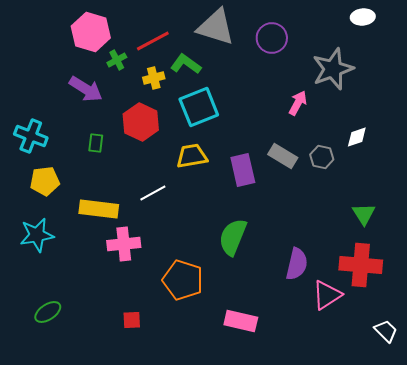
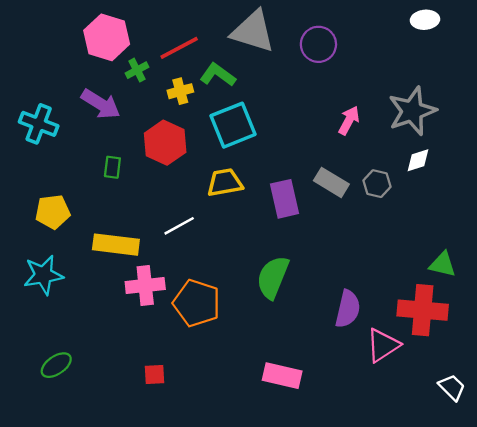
gray star: (333, 69) -> (412, 111), moved
cyan cross: (31, 136) -> (39, 124), moved
green triangle: (364, 214) -> (443, 264), moved, turned -45
orange pentagon: (183, 280) -> (197, 303), moved

